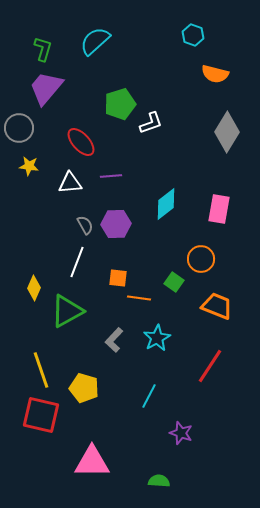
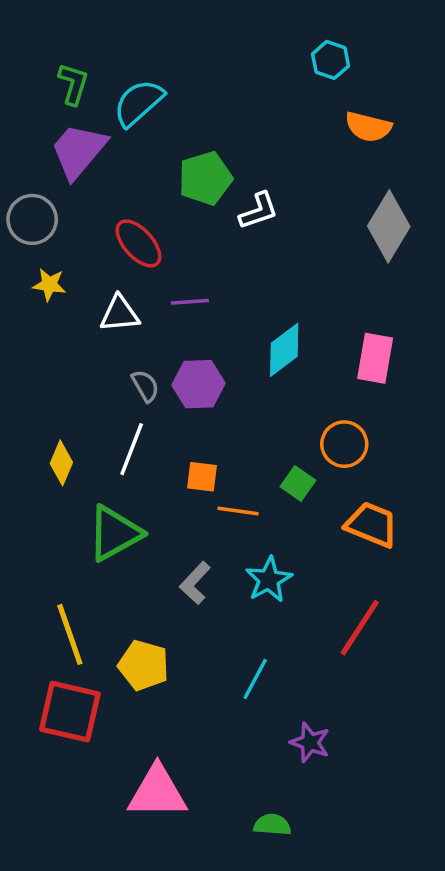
cyan semicircle: (95, 41) -> (138, 103), moved
yellow diamond: (34, 288) -> (61, 463), moved

